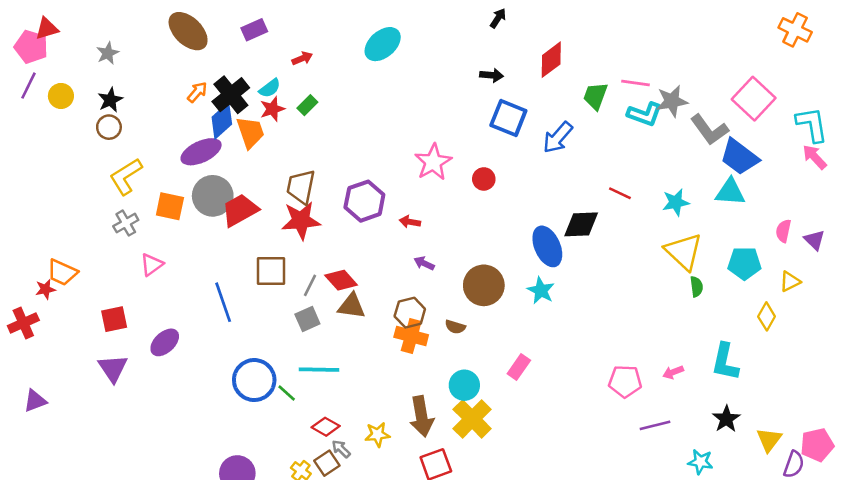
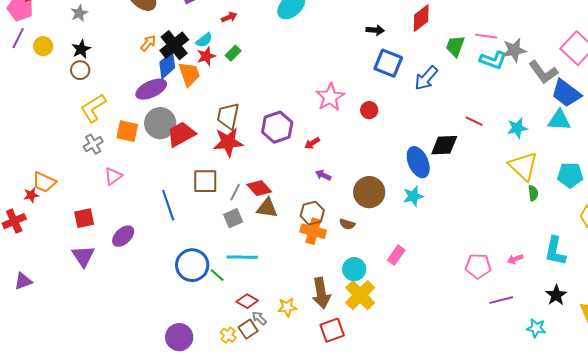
red arrow: (410, 222) -> (312, 143), turned -42
cyan star: (541, 291) -> (413, 196), turned 30

